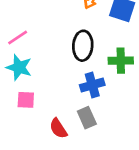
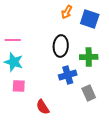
pink line: (18, 38) -> (13, 40), turned 35
gray rectangle: (87, 118) -> (89, 93), moved

